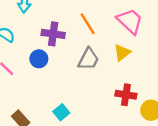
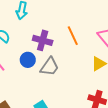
gray trapezoid: (88, 59) -> (49, 67), moved

